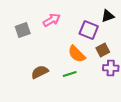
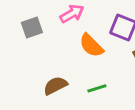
orange semicircle: (77, 54) -> (91, 45), moved

